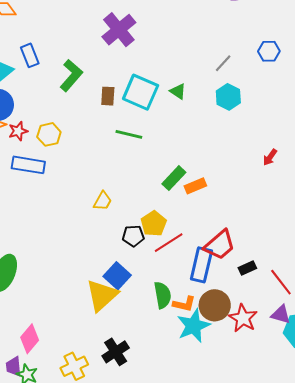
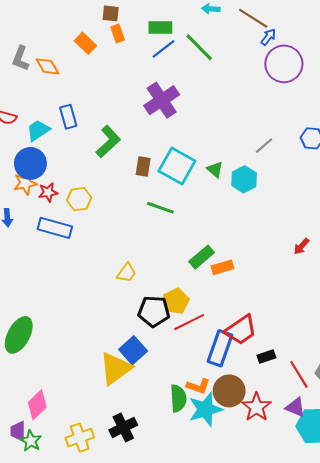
cyan hexagon: (228, 97) -> (244, 179), moved
black pentagon: (133, 236) -> (154, 311), size x1.4
green semicircle: (163, 295) -> (178, 398), moved

